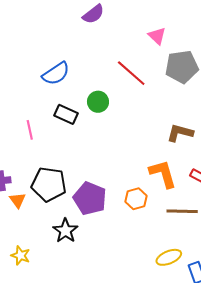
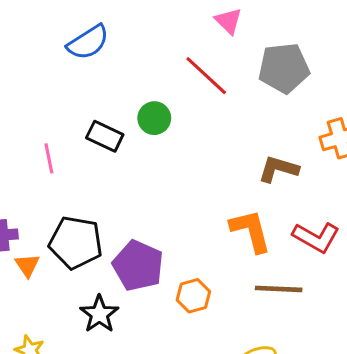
pink triangle: (157, 36) -> (229, 21), moved
blue semicircle: (56, 74) -> (88, 42), moved
orange hexagon: (136, 199) -> (193, 296), moved

